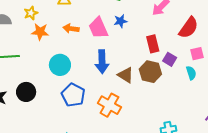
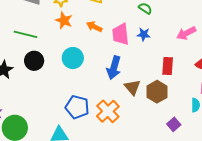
purple square: (170, 59) -> (174, 124), moved
black circle: (26, 92) -> (34, 61), moved
blue pentagon: (73, 95) -> (77, 107), moved, turned -30

